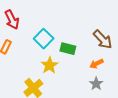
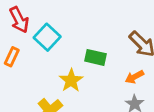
cyan square: (44, 39) -> (47, 37), moved

